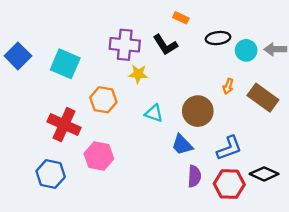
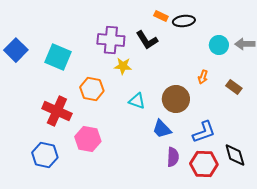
black ellipse: (218, 38) -> (184, 21), moved
brown rectangle: (263, 98) -> (234, 87), size x0.6
black diamond: (264, 174) -> (235, 155), turned 50

